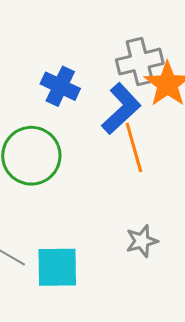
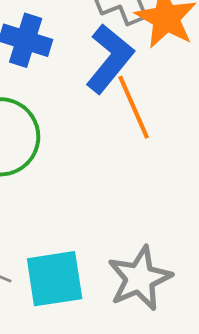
gray star: (142, 241) -> (140, 278), moved, size x1.5

